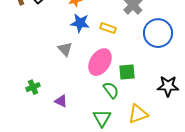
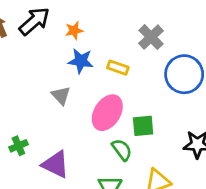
purple triangle: (61, 101) -> (56, 164), size x1.6

